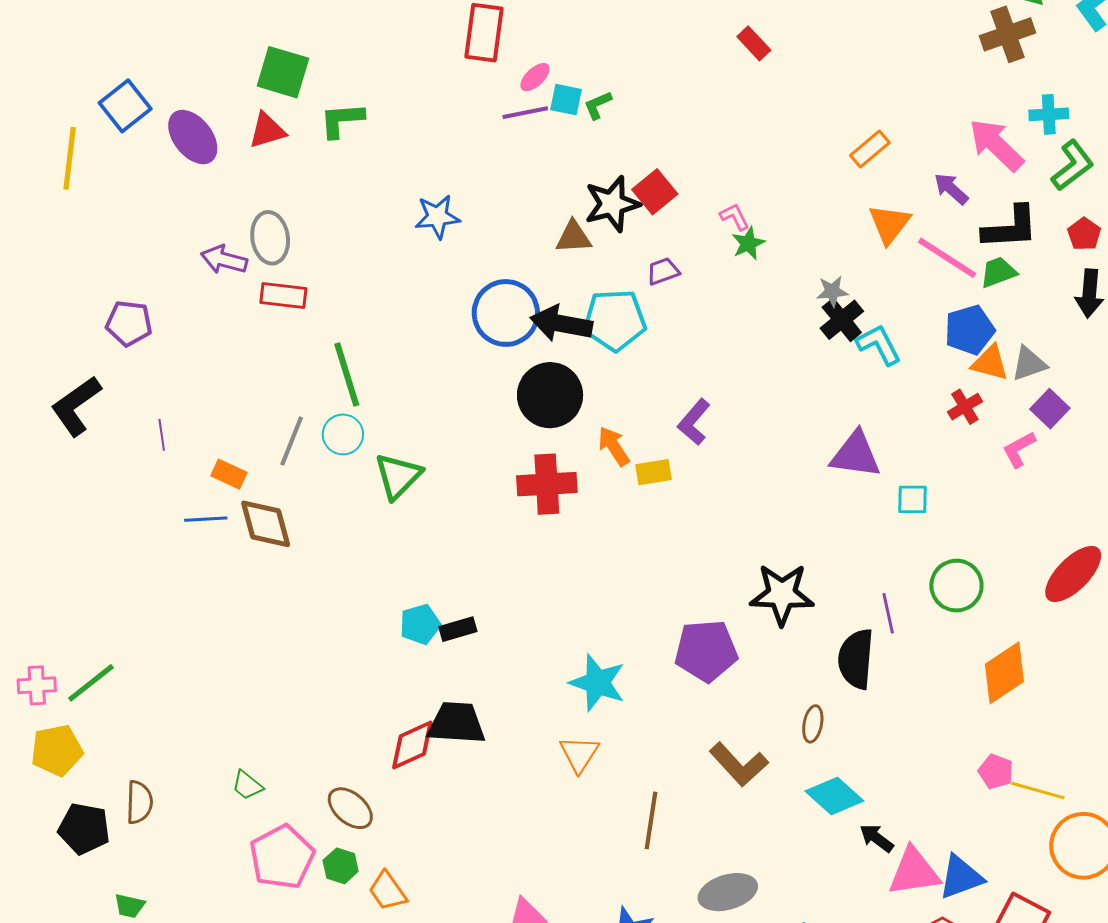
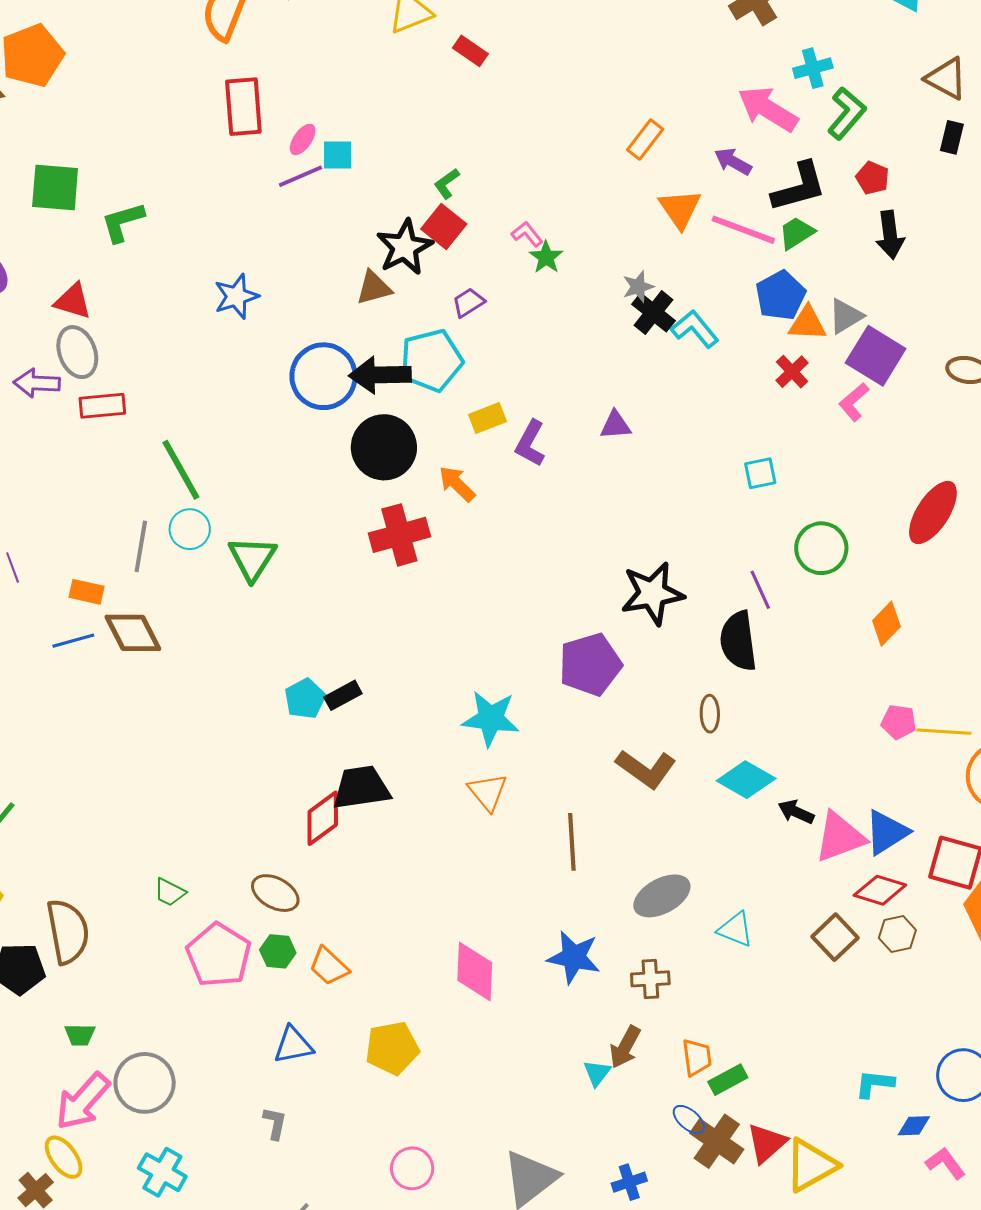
red rectangle: (754, 43) -> (470, 51), moved
green L-shape: (598, 105) -> (447, 184), moved
red triangle: (267, 131) -> (73, 301), moved, turned 45
purple square: (1050, 409) -> (876, 356), size x1.5
purple triangle: (856, 455) -> (615, 425), moved, size x0.6
yellow rectangle: (653, 472) -> (488, 418), moved
orange diamond: (1004, 673) -> (886, 624), size x0.7
brown semicircle: (139, 802) -> (68, 931), size x1.5

